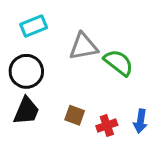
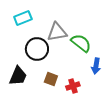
black circle: (26, 71) -> (37, 49), moved
blue arrow: (140, 121) -> (96, 66), moved

